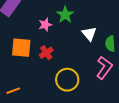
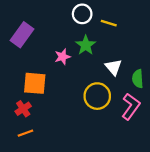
red cross: (46, 53) -> (23, 109), moved
yellow circle: (67, 80) -> (97, 96), moved

